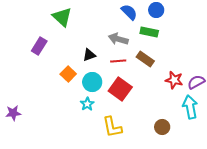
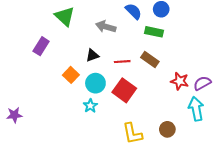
gray arrow: (118, 39) -> (106, 27), moved
yellow L-shape: (112, 127) -> (132, 133), moved

